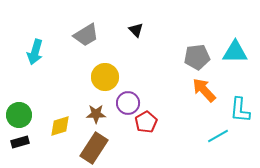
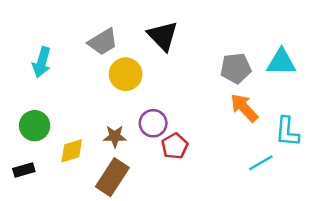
black triangle: (136, 30) -> (163, 36), size x1.8
yellow circle: (105, 77) -> (126, 74), moved
green circle: (19, 115) -> (35, 126), moved

